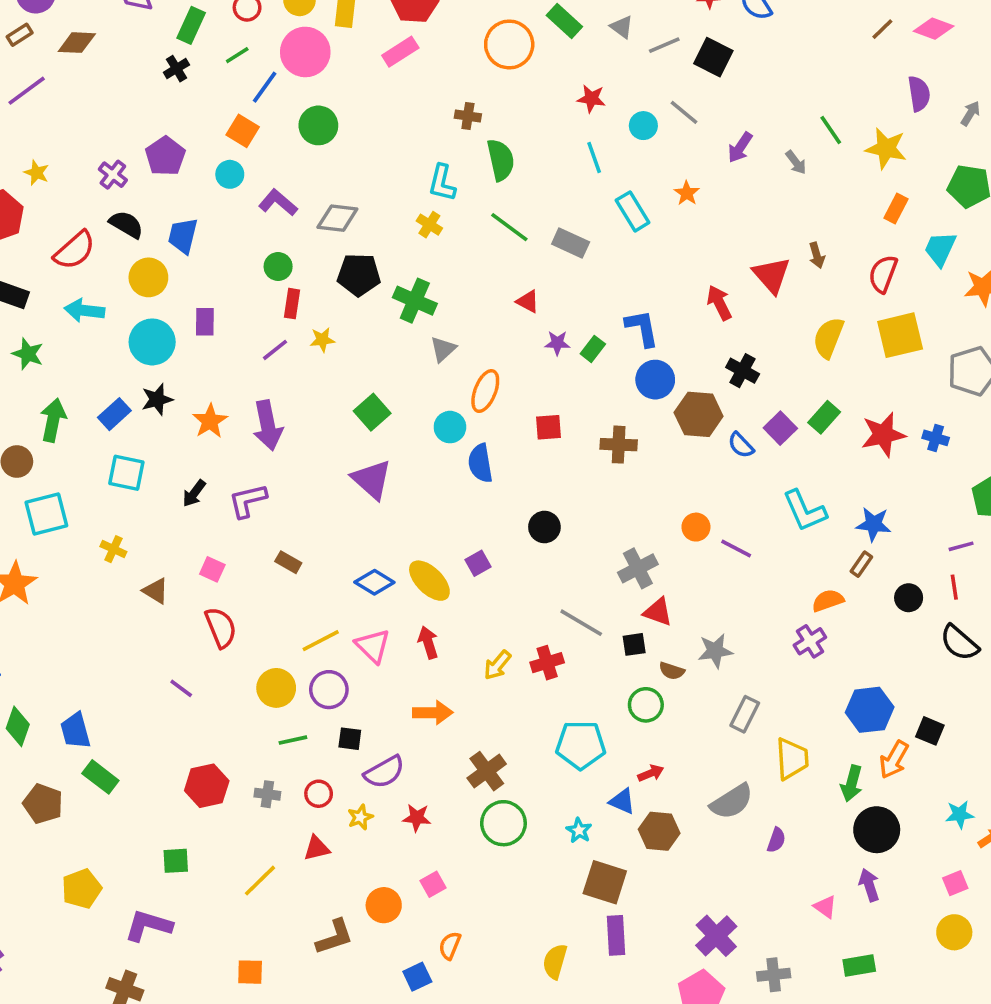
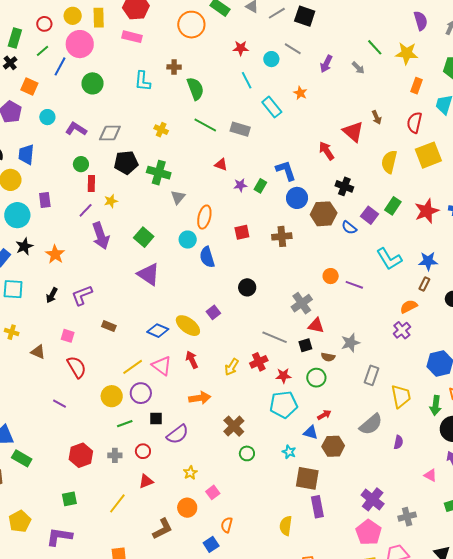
pink rectangle: (400, 52) -> (132, 37), turned 54
orange square: (243, 131) -> (29, 86), moved
cyan L-shape: (442, 183) -> (143, 81), moved
purple arrow: (268, 425) -> (101, 236), moved
yellow star: (360, 817) -> (190, 473), moved
red star: (417, 818) -> (283, 376), moved
green circle: (503, 823) -> (247, 453), size x0.6

